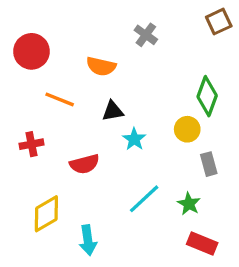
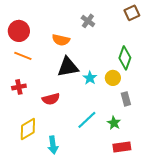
orange line: (60, 99) -> (23, 56), moved
black triangle: (113, 111) -> (68, 67), size x1.6
cyan star: (134, 139) -> (90, 78), moved
red rectangle: (202, 244) -> (122, 147), turned -30

